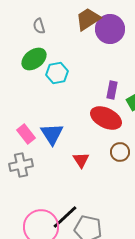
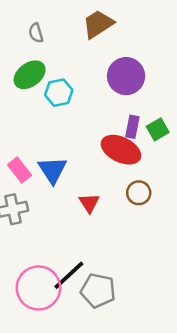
purple circle: (110, 29) -> (126, 76), moved
purple rectangle: (112, 90) -> (132, 127), moved

